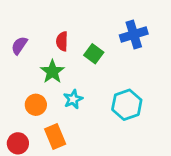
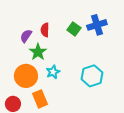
purple semicircle: (19, 45) -> (26, 36), moved
green square: (94, 54) -> (74, 29), moved
orange circle: (36, 105) -> (26, 76), size x1.5

